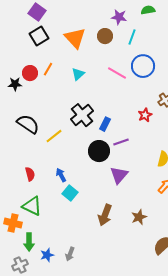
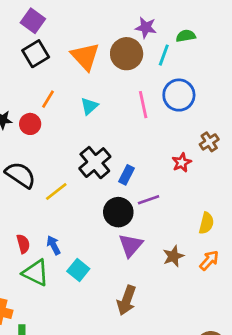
green semicircle: (148, 10) -> (186, 36), moved
brown circle: (105, 36) -> (127, 54), size x1.5
red circle: (30, 73) -> (30, 124), moved
pink line: (117, 73) -> (143, 105), turned 48
blue arrow: (61, 175) -> (54, 245), moved
purple triangle: (119, 175) -> (131, 245), moved
green triangle: (32, 206) -> (36, 273), moved
brown star: (139, 217) -> (173, 256), moved

